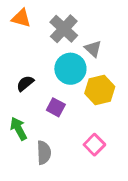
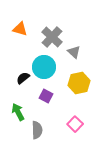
cyan circle: (70, 69) -> (44, 67), moved

